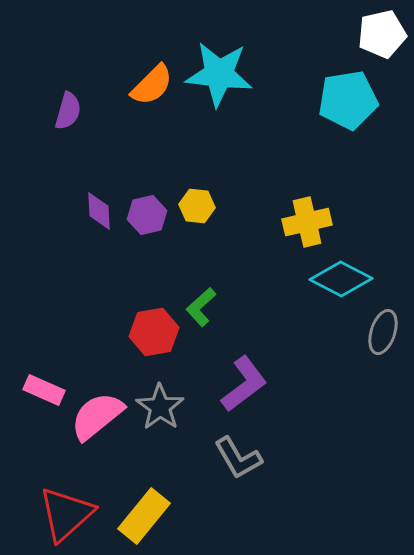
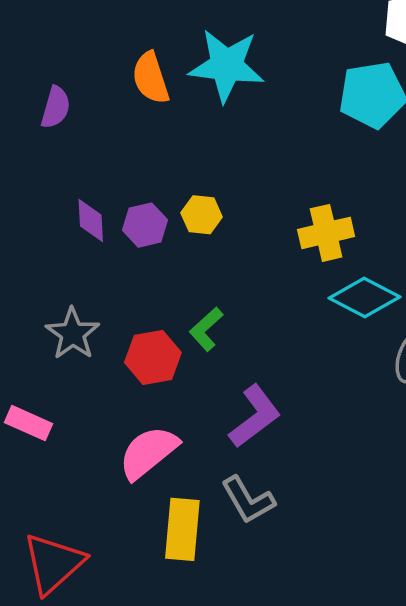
orange semicircle: (152, 85) -> (151, 78), turned 117
gray star: (160, 407) -> (73, 334), moved
pink semicircle: (97, 416) -> (148, 452), moved
yellow rectangle: (144, 516) -> (182, 529), moved, turned -34

